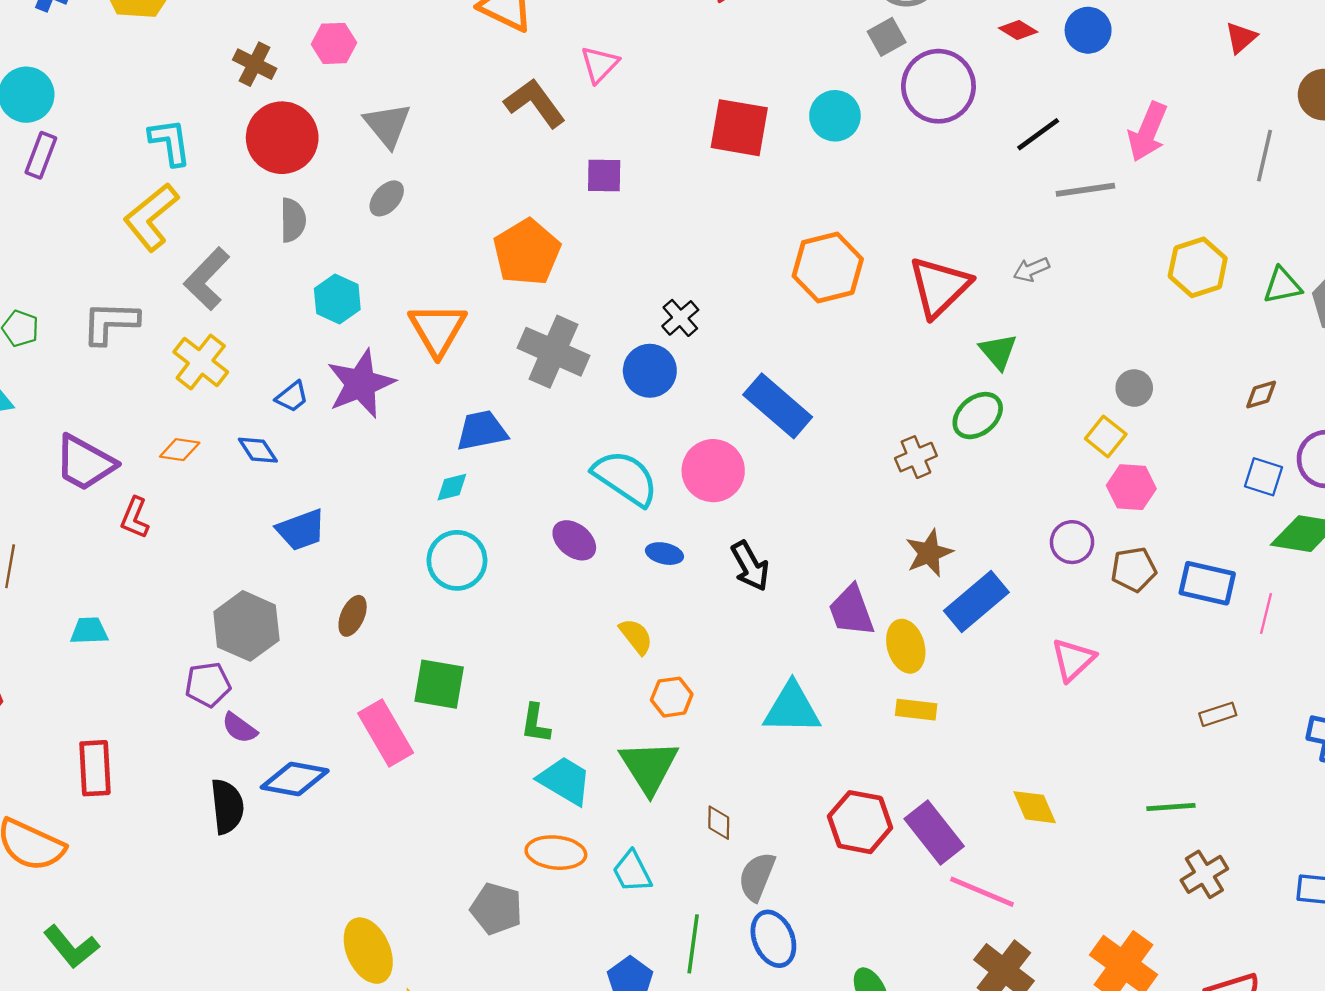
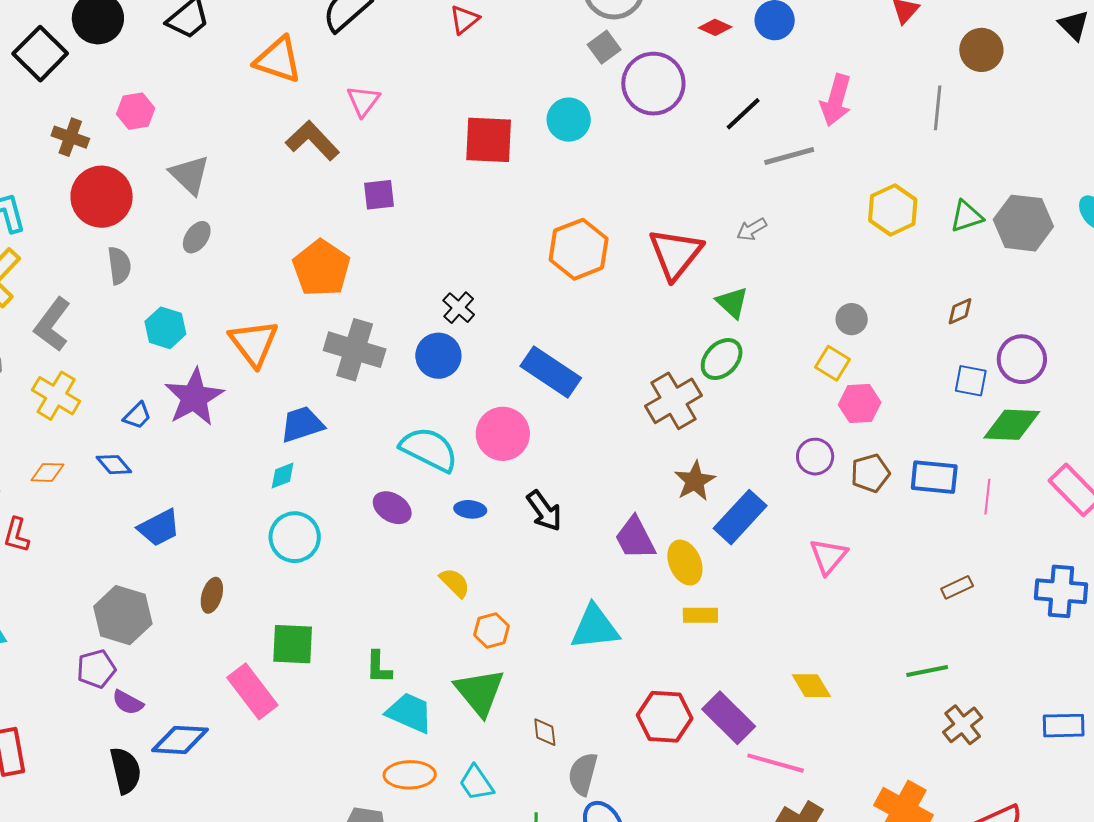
brown cross: (916, 457) -> (674, 401), size x1.6

